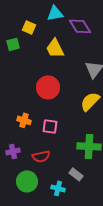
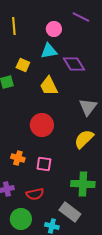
gray rectangle: (76, 174) -> (70, 212), size x1.5

